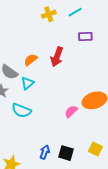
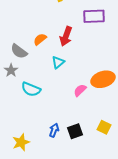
purple rectangle: (85, 36) -> (94, 16), size x1.5
cyan triangle: (27, 83) -> (58, 62), moved
black square: (66, 153) -> (75, 131), turned -35

